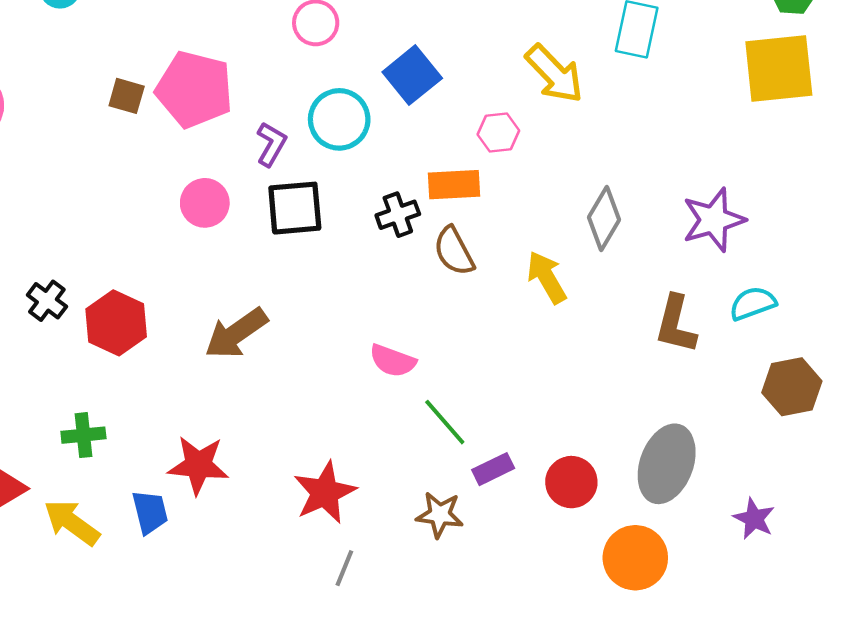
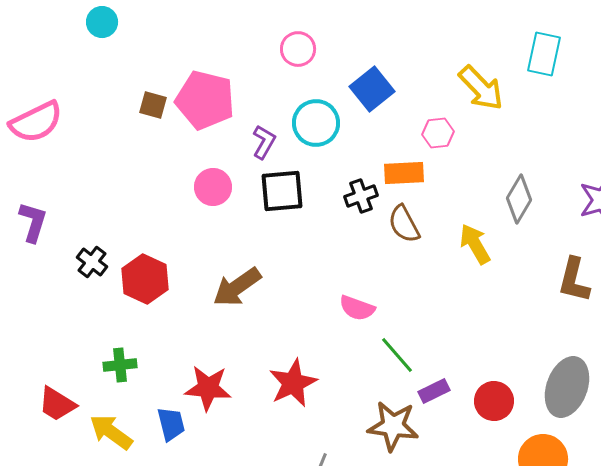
red star: (325, 493) -> (293, 383), moved
brown star: (440, 515) -> (393, 426), size x1.4

